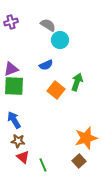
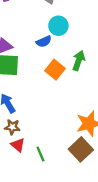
cyan circle: (60, 40) -> (58, 26), moved
brown square: (79, 161) -> (81, 149), size x1.5

